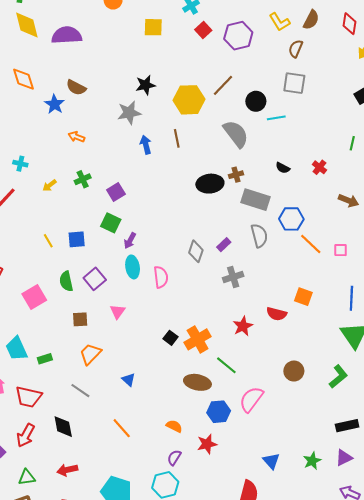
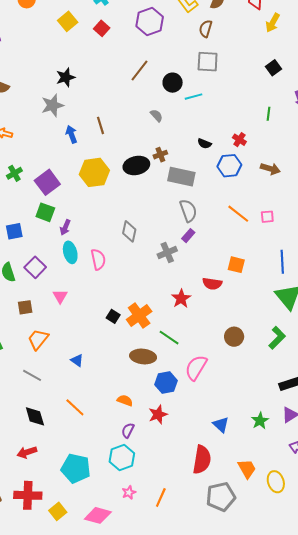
yellow square: (153, 27) -> (68, 21), turned -36
red square: (203, 30) -> (102, 28), moved
yellow hexagon: (189, 100) -> (94, 172), moved
gray semicircle: (236, 134) -> (156, 116), size x0.5
purple square: (116, 192) -> (47, 182), size x1.4
blue hexagon: (291, 219) -> (229, 166), moved
purple rectangle: (224, 245) -> (188, 236), moved
black diamond: (63, 427) -> (35, 416), moved

